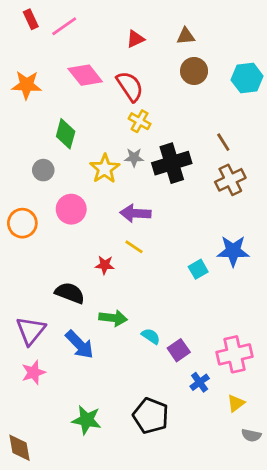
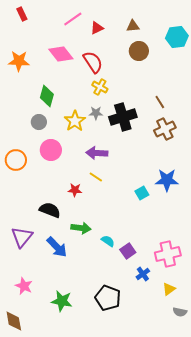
pink line: (64, 26) -> (73, 19), moved
cyan hexagon: (247, 78) -> (177, 37), moved
gray circle: (43, 170) -> (39, 122), moved
pink star: (34, 372) -> (24, 286), moved, turned -30

